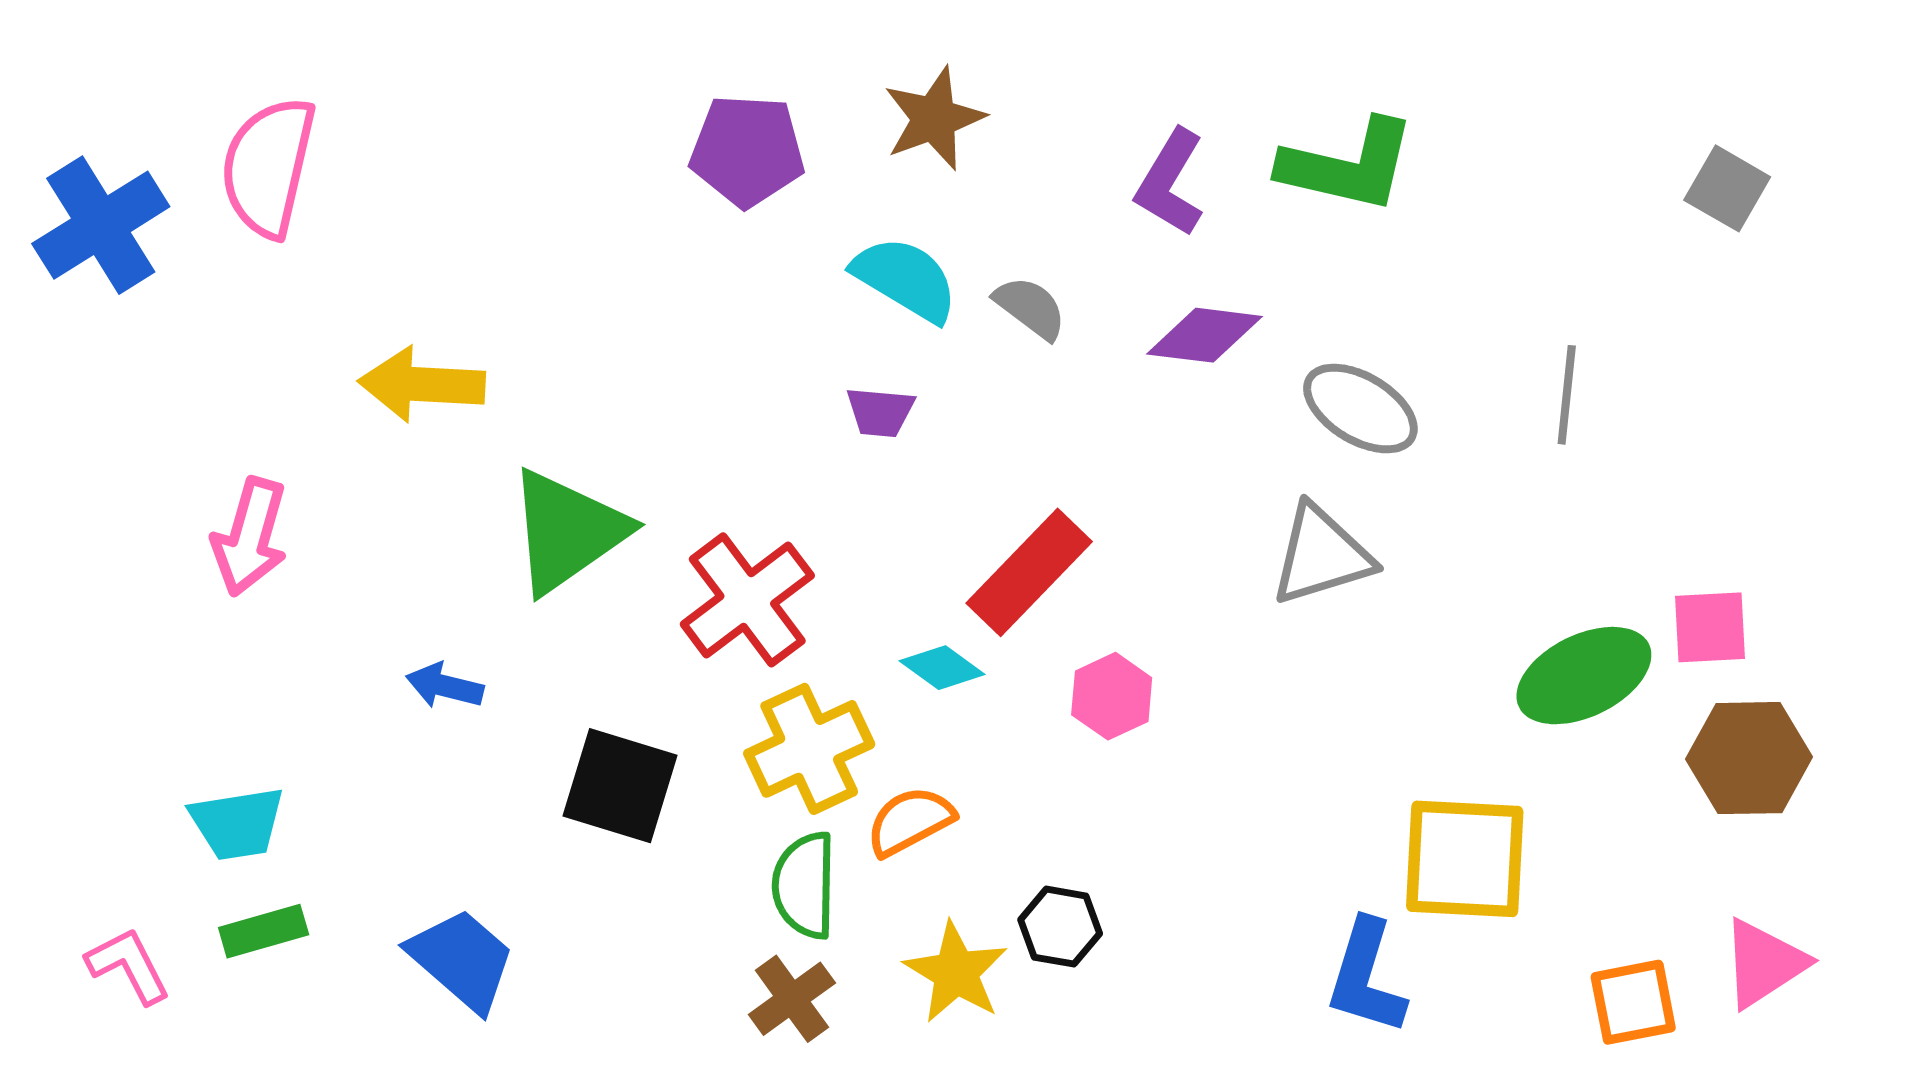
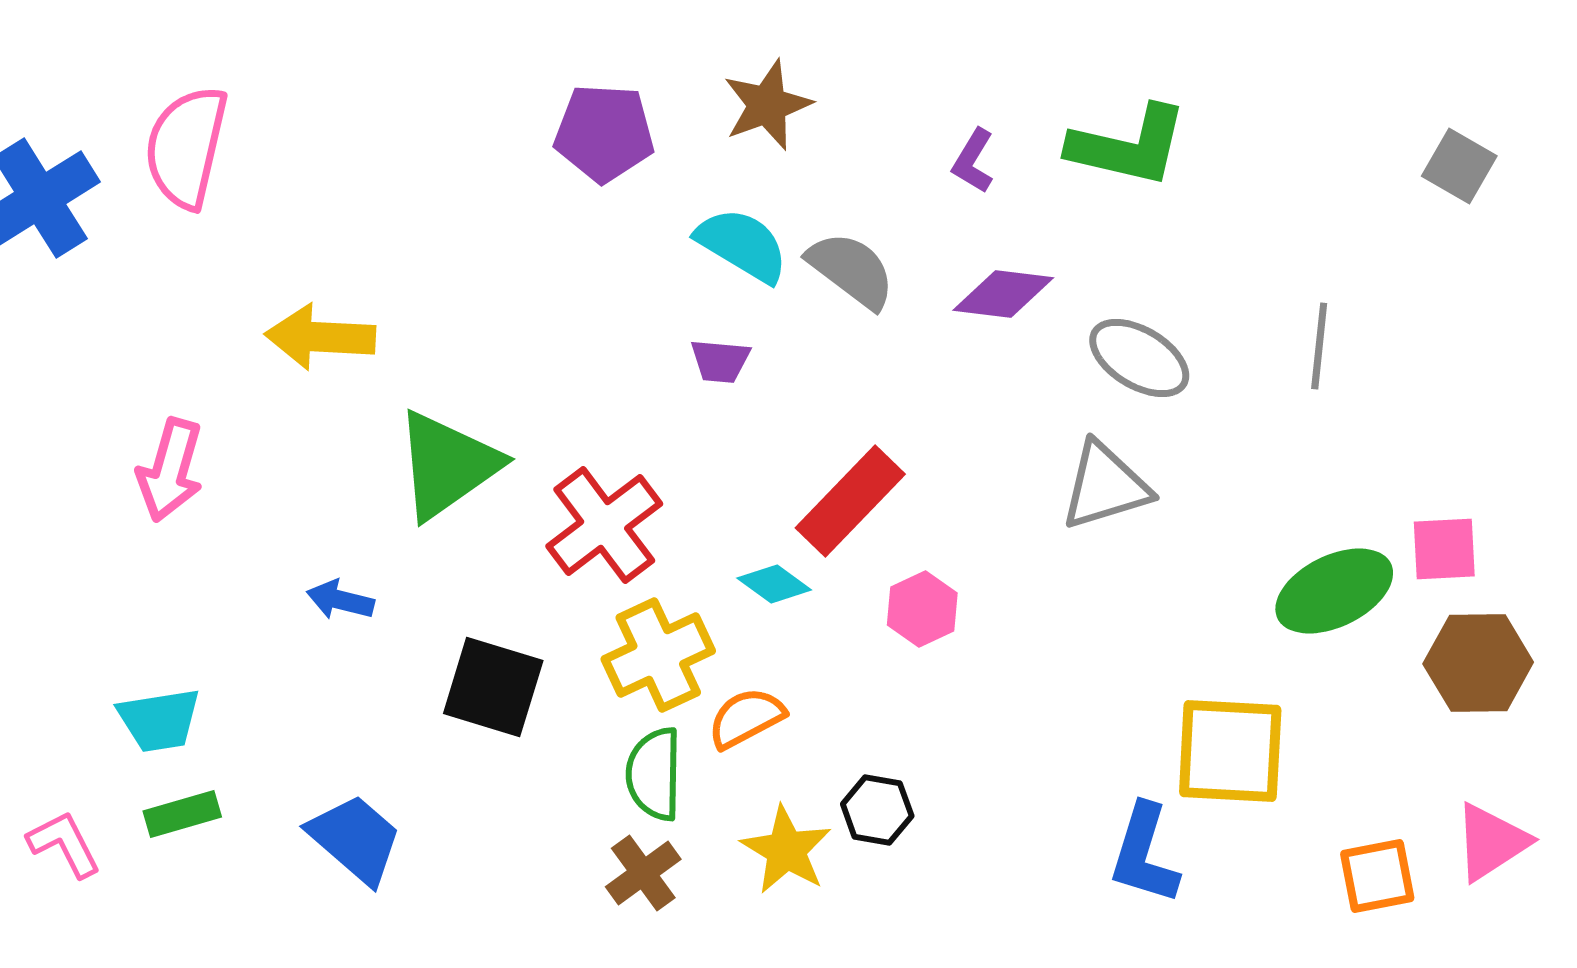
purple L-shape: (1170, 183) -> (973, 161), size x0.7
gray semicircle: (1030, 308) -> (851, 270), size x1.4

